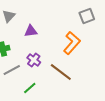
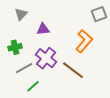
purple cross: (34, 60) -> (46, 58), size x1.5
green line: (30, 88) -> (33, 86), moved

